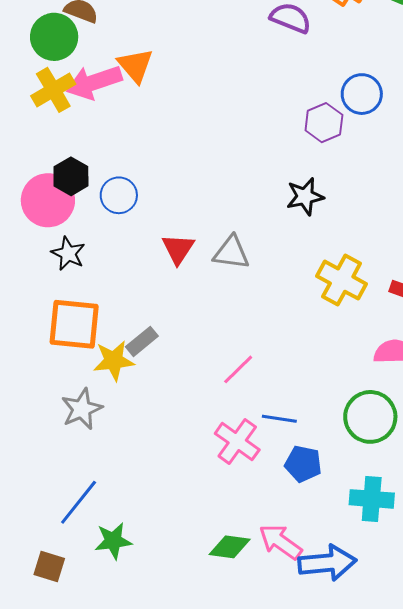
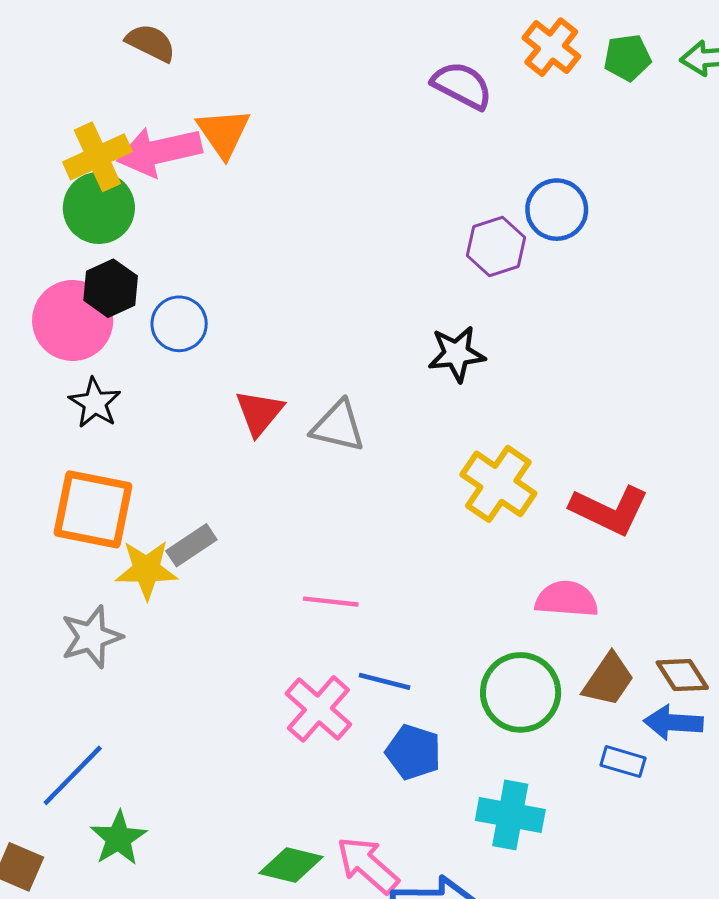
green circle: (54, 37) -> (99, 208), moved
pink line: (238, 369) -> (331, 602), turned 45
green star: (113, 541) -> (118, 838), turned -30

